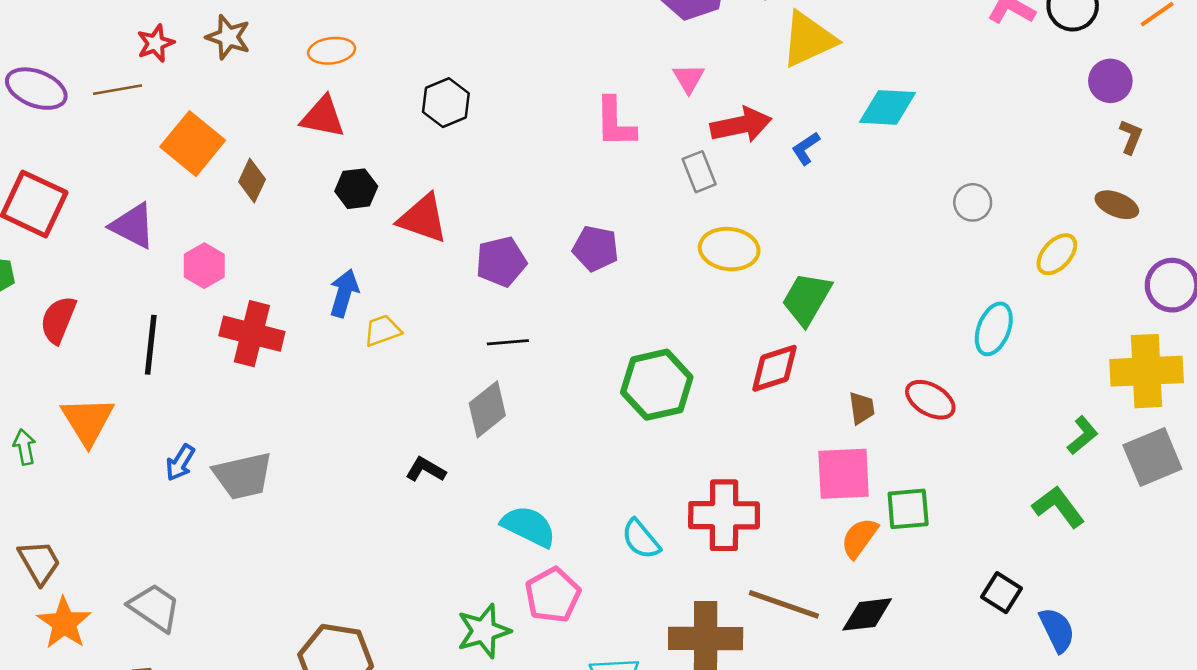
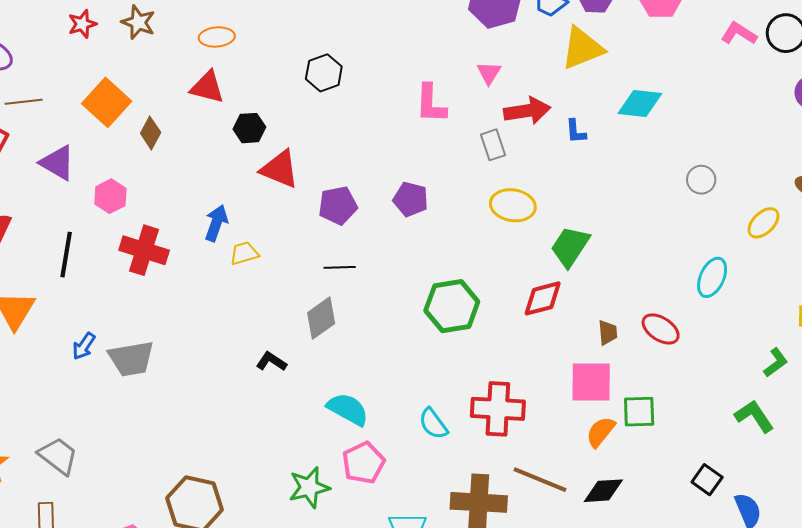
brown line: (118, 90) -> (24, 102), moved
black hexagon: (446, 103) -> (324, 73), moved
blue L-shape: (806, 148) -> (576, 131), turned -64
black hexagon: (356, 189) -> (249, 128), moved

